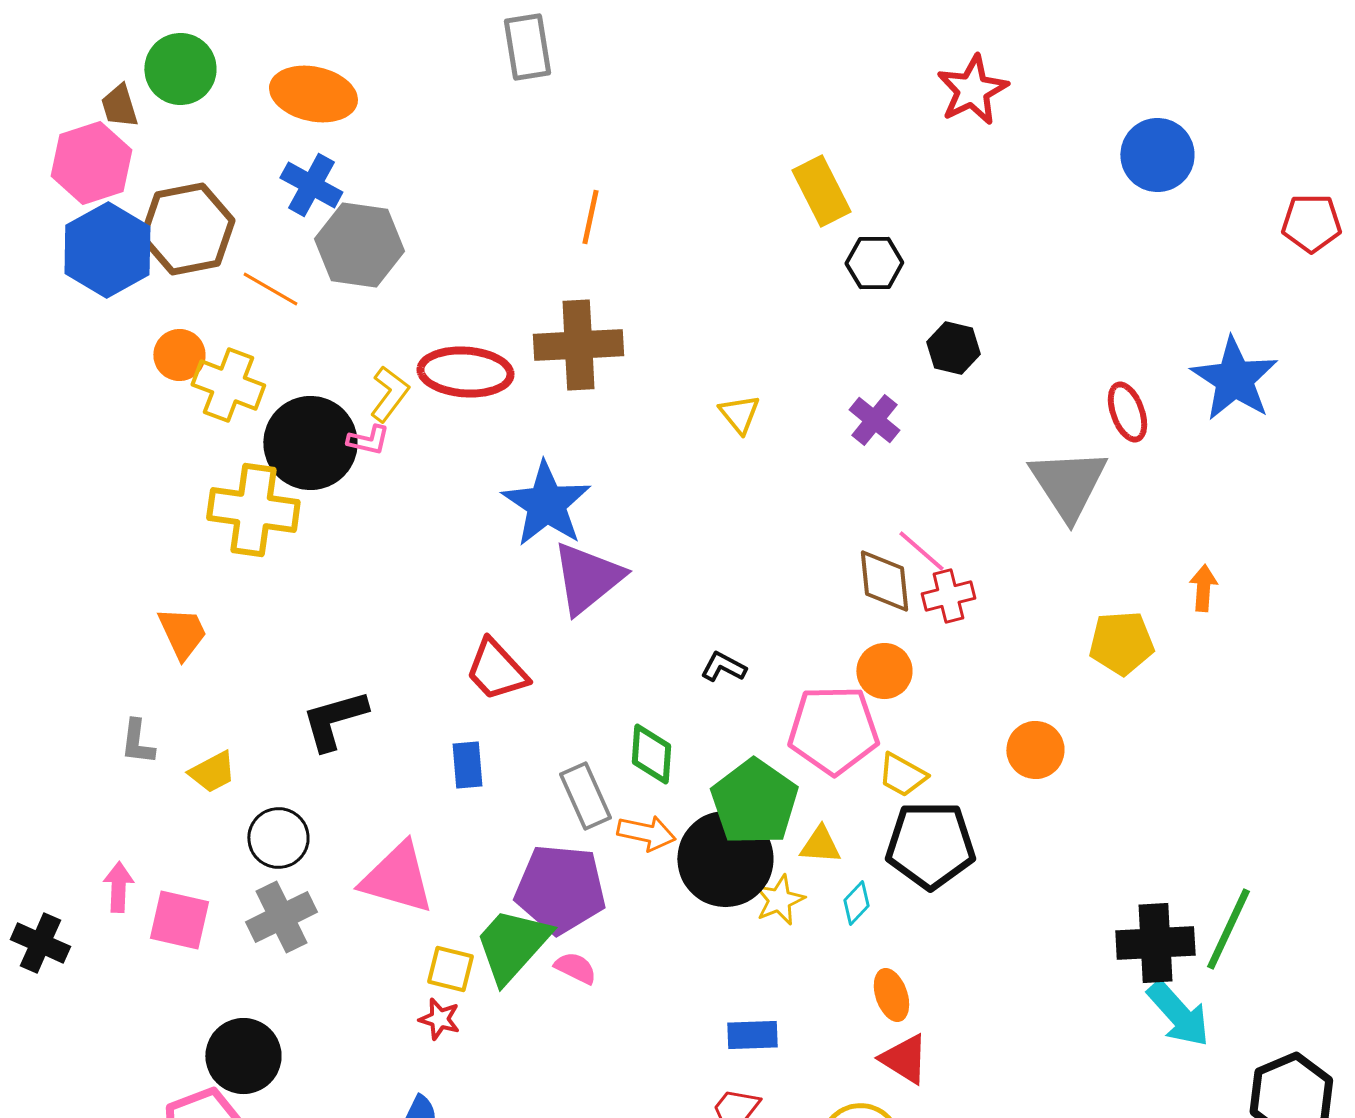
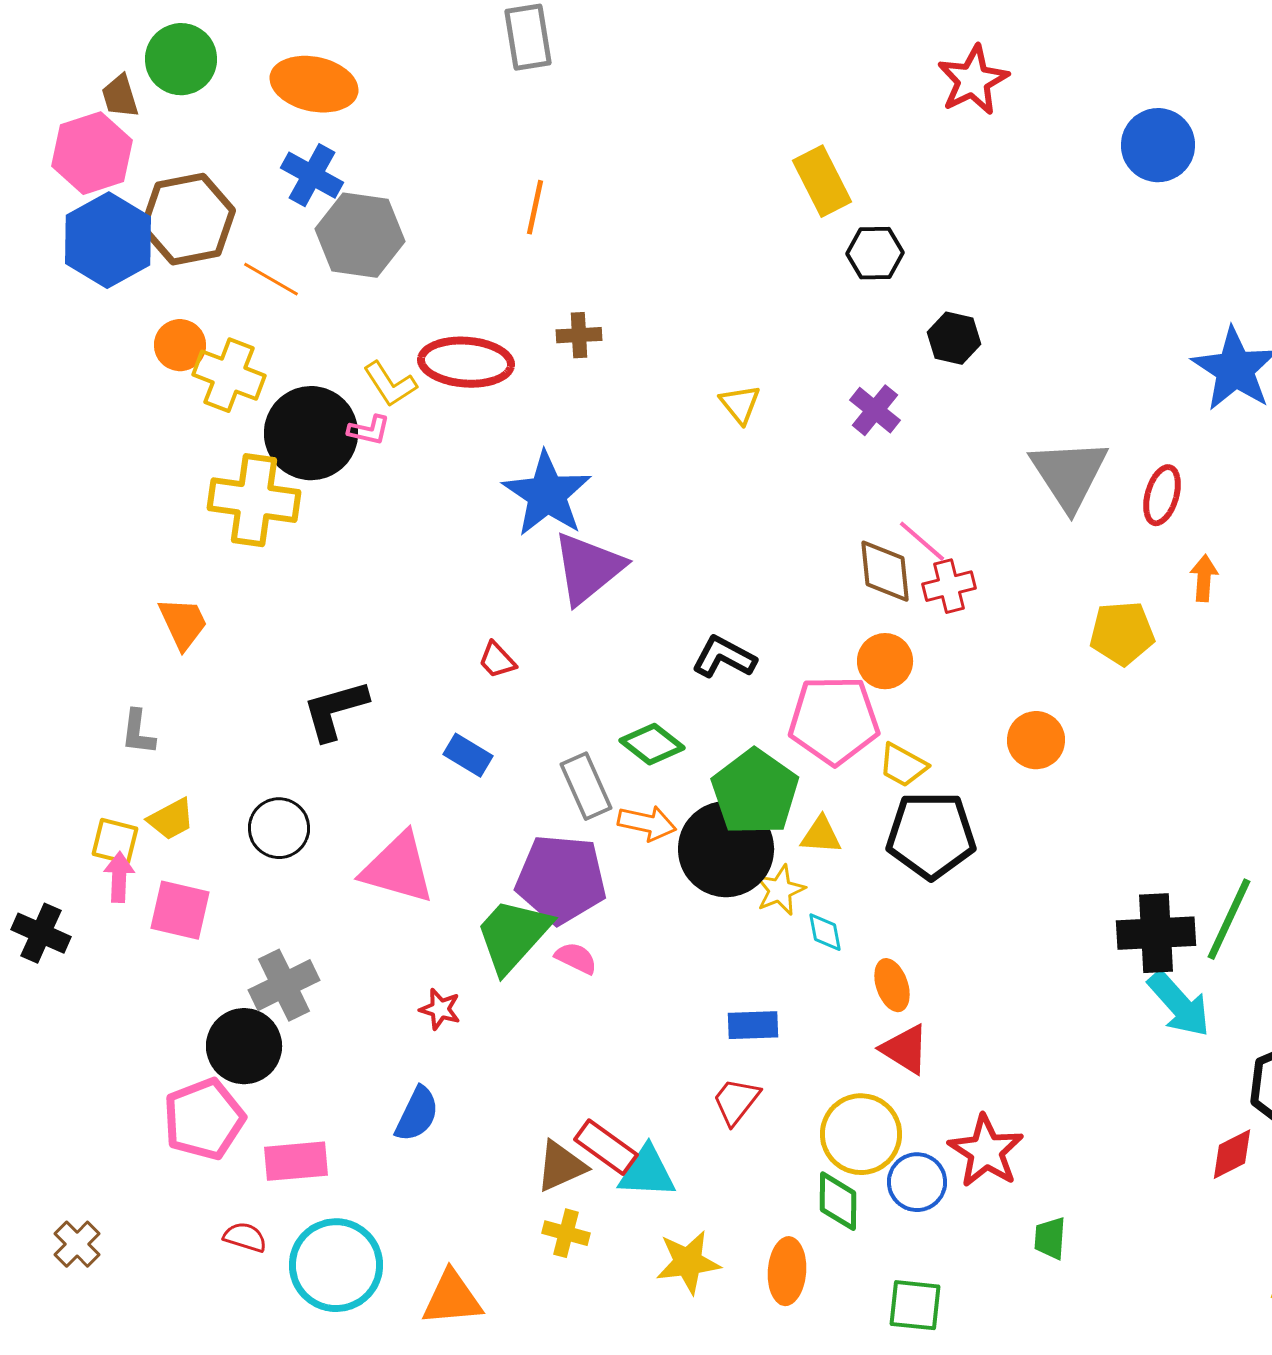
orange line: (590, 217) -> (535, 207), moved
brown cross: (578, 345) -> (579, 335), size x0.5
yellow L-shape: (389, 394) -> (390, 384), turned 110
red ellipse: (1127, 412) -> (1162, 495), moved, turned 36
black L-shape: (723, 667) -> (724, 657), size x1.4
red trapezoid: (496, 670) -> (497, 660), size x0.6
green diamond: (651, 754) -> (652, 744), turned -56
blue rectangle: (467, 765) -> (468, 755), turned -54
yellow trapezoid: (212, 772) -> (171, 819), moved
cyan diamond: (856, 903) -> (825, 932), moved, turned -54
gray cross: (281, 917) -> (284, 985), moved
yellow square: (450, 969) -> (115, 841), moved

